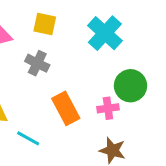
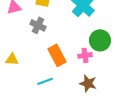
cyan line: (28, 138) -> (45, 81), moved, turned -49

